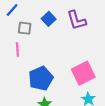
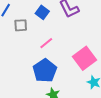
pink line: (17, 49) -> (46, 43), moved, turned 64

